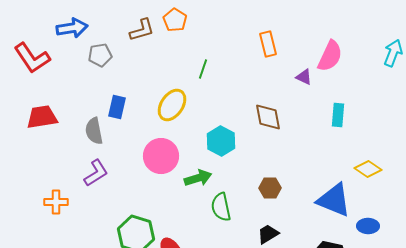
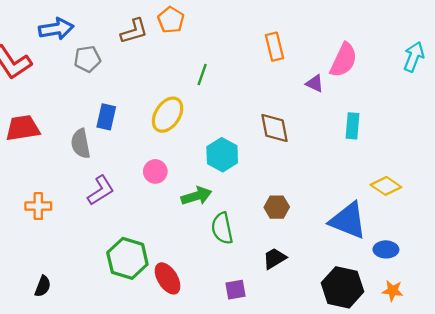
pink circle: (161, 156) -> (155, 171), size x0.6
purple L-shape: (96, 173) -> (101, 190), moved
orange cross: (56, 202) -> (38, 206), moved

